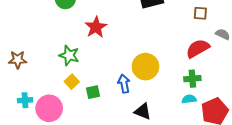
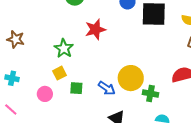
green cross: (192, 79) -> (150, 94), moved
blue arrow: (124, 84) -> (107, 88), turned 120
pink circle: (49, 108) -> (45, 94), moved, size x0.6

